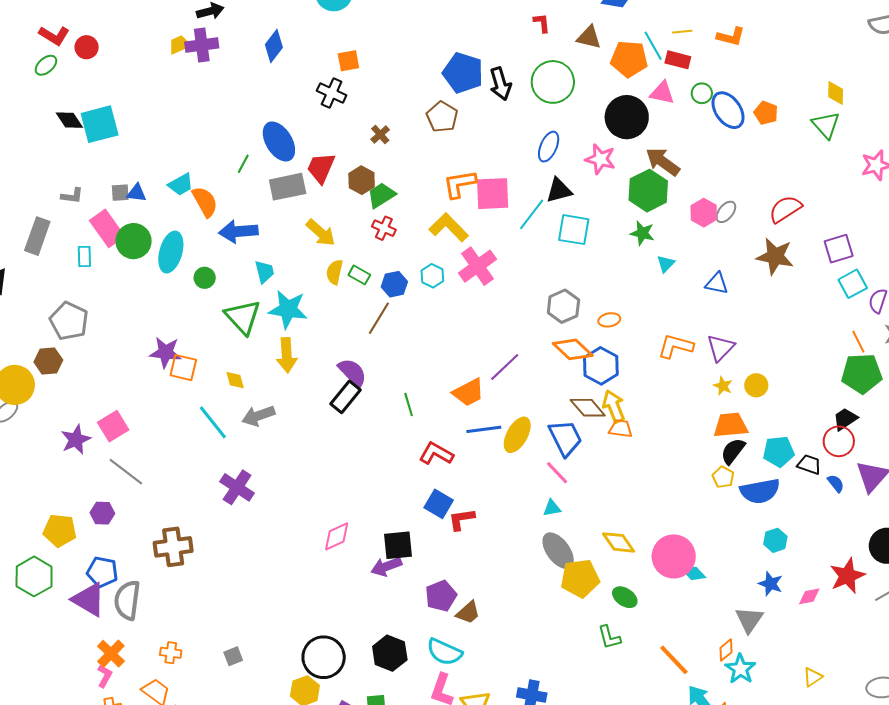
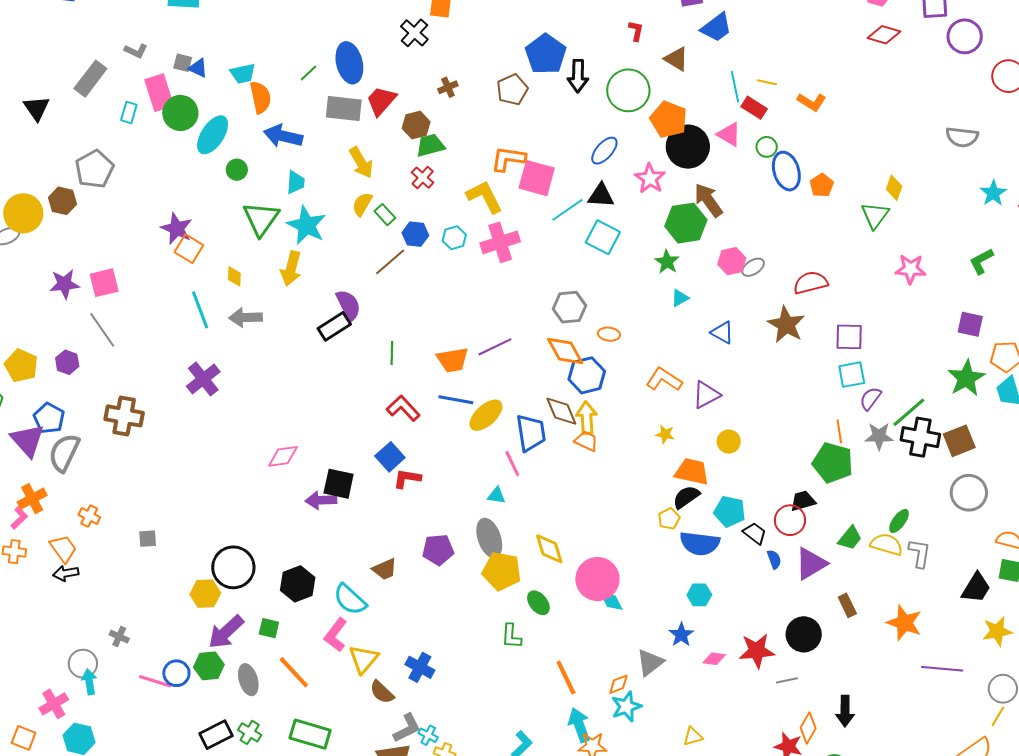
orange pentagon: (629, 59) -> (669, 119), moved
yellow star: (723, 386) -> (665, 434), moved, turned -30
purple pentagon: (441, 596) -> (438, 550), moved

